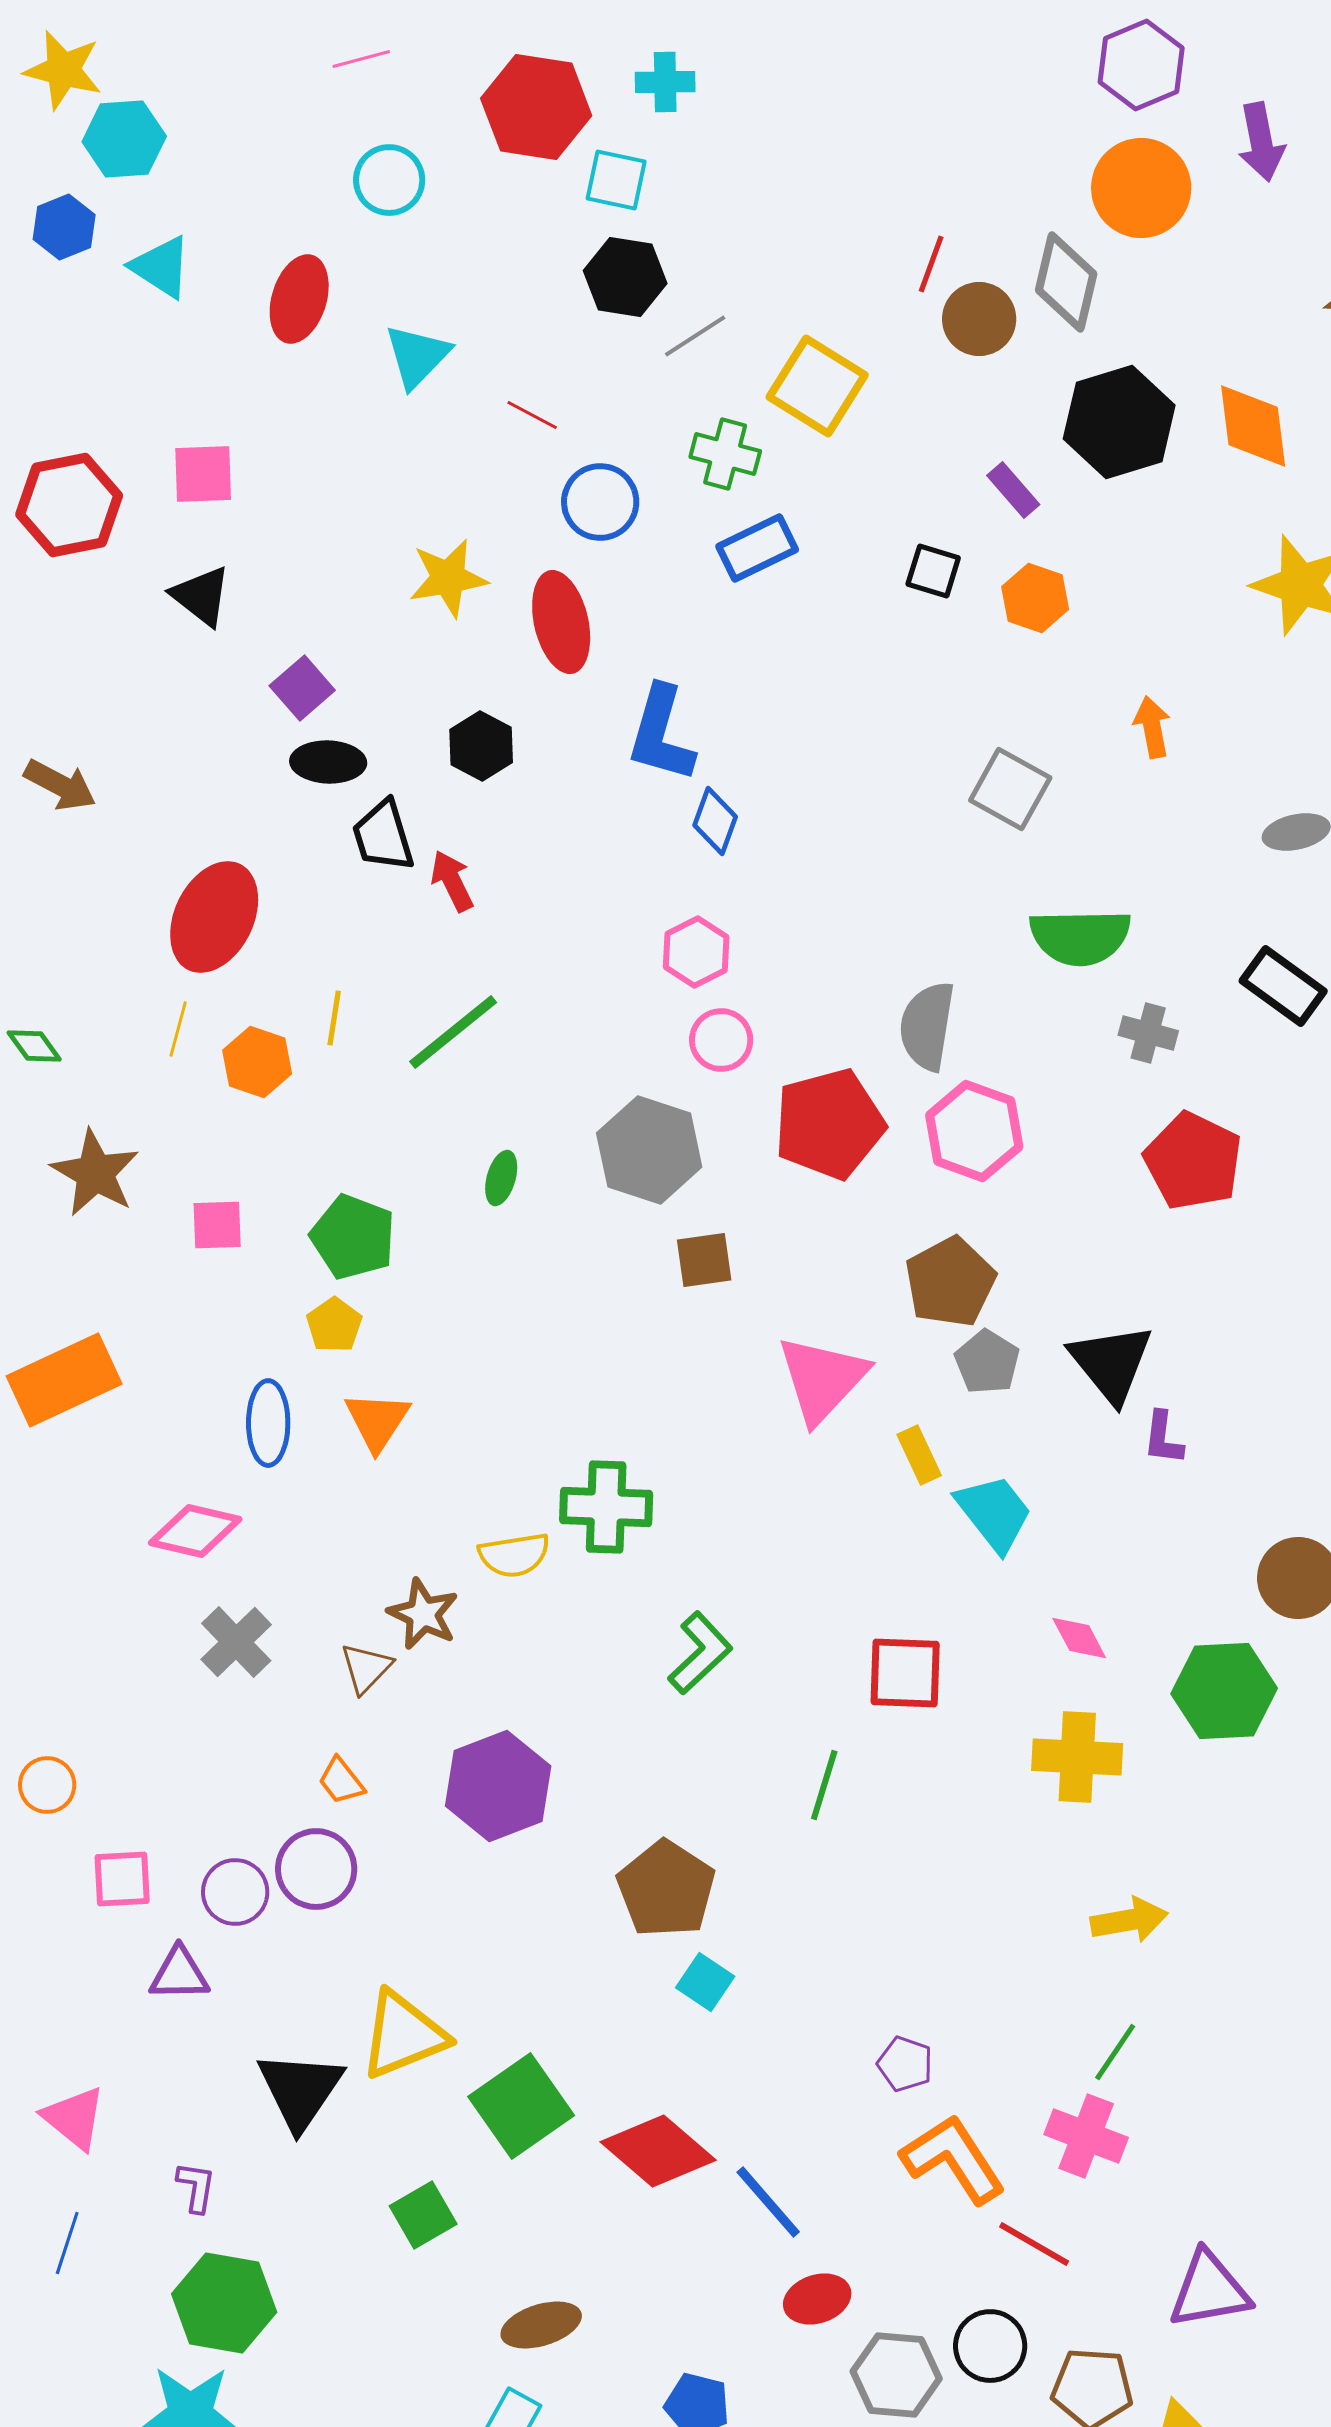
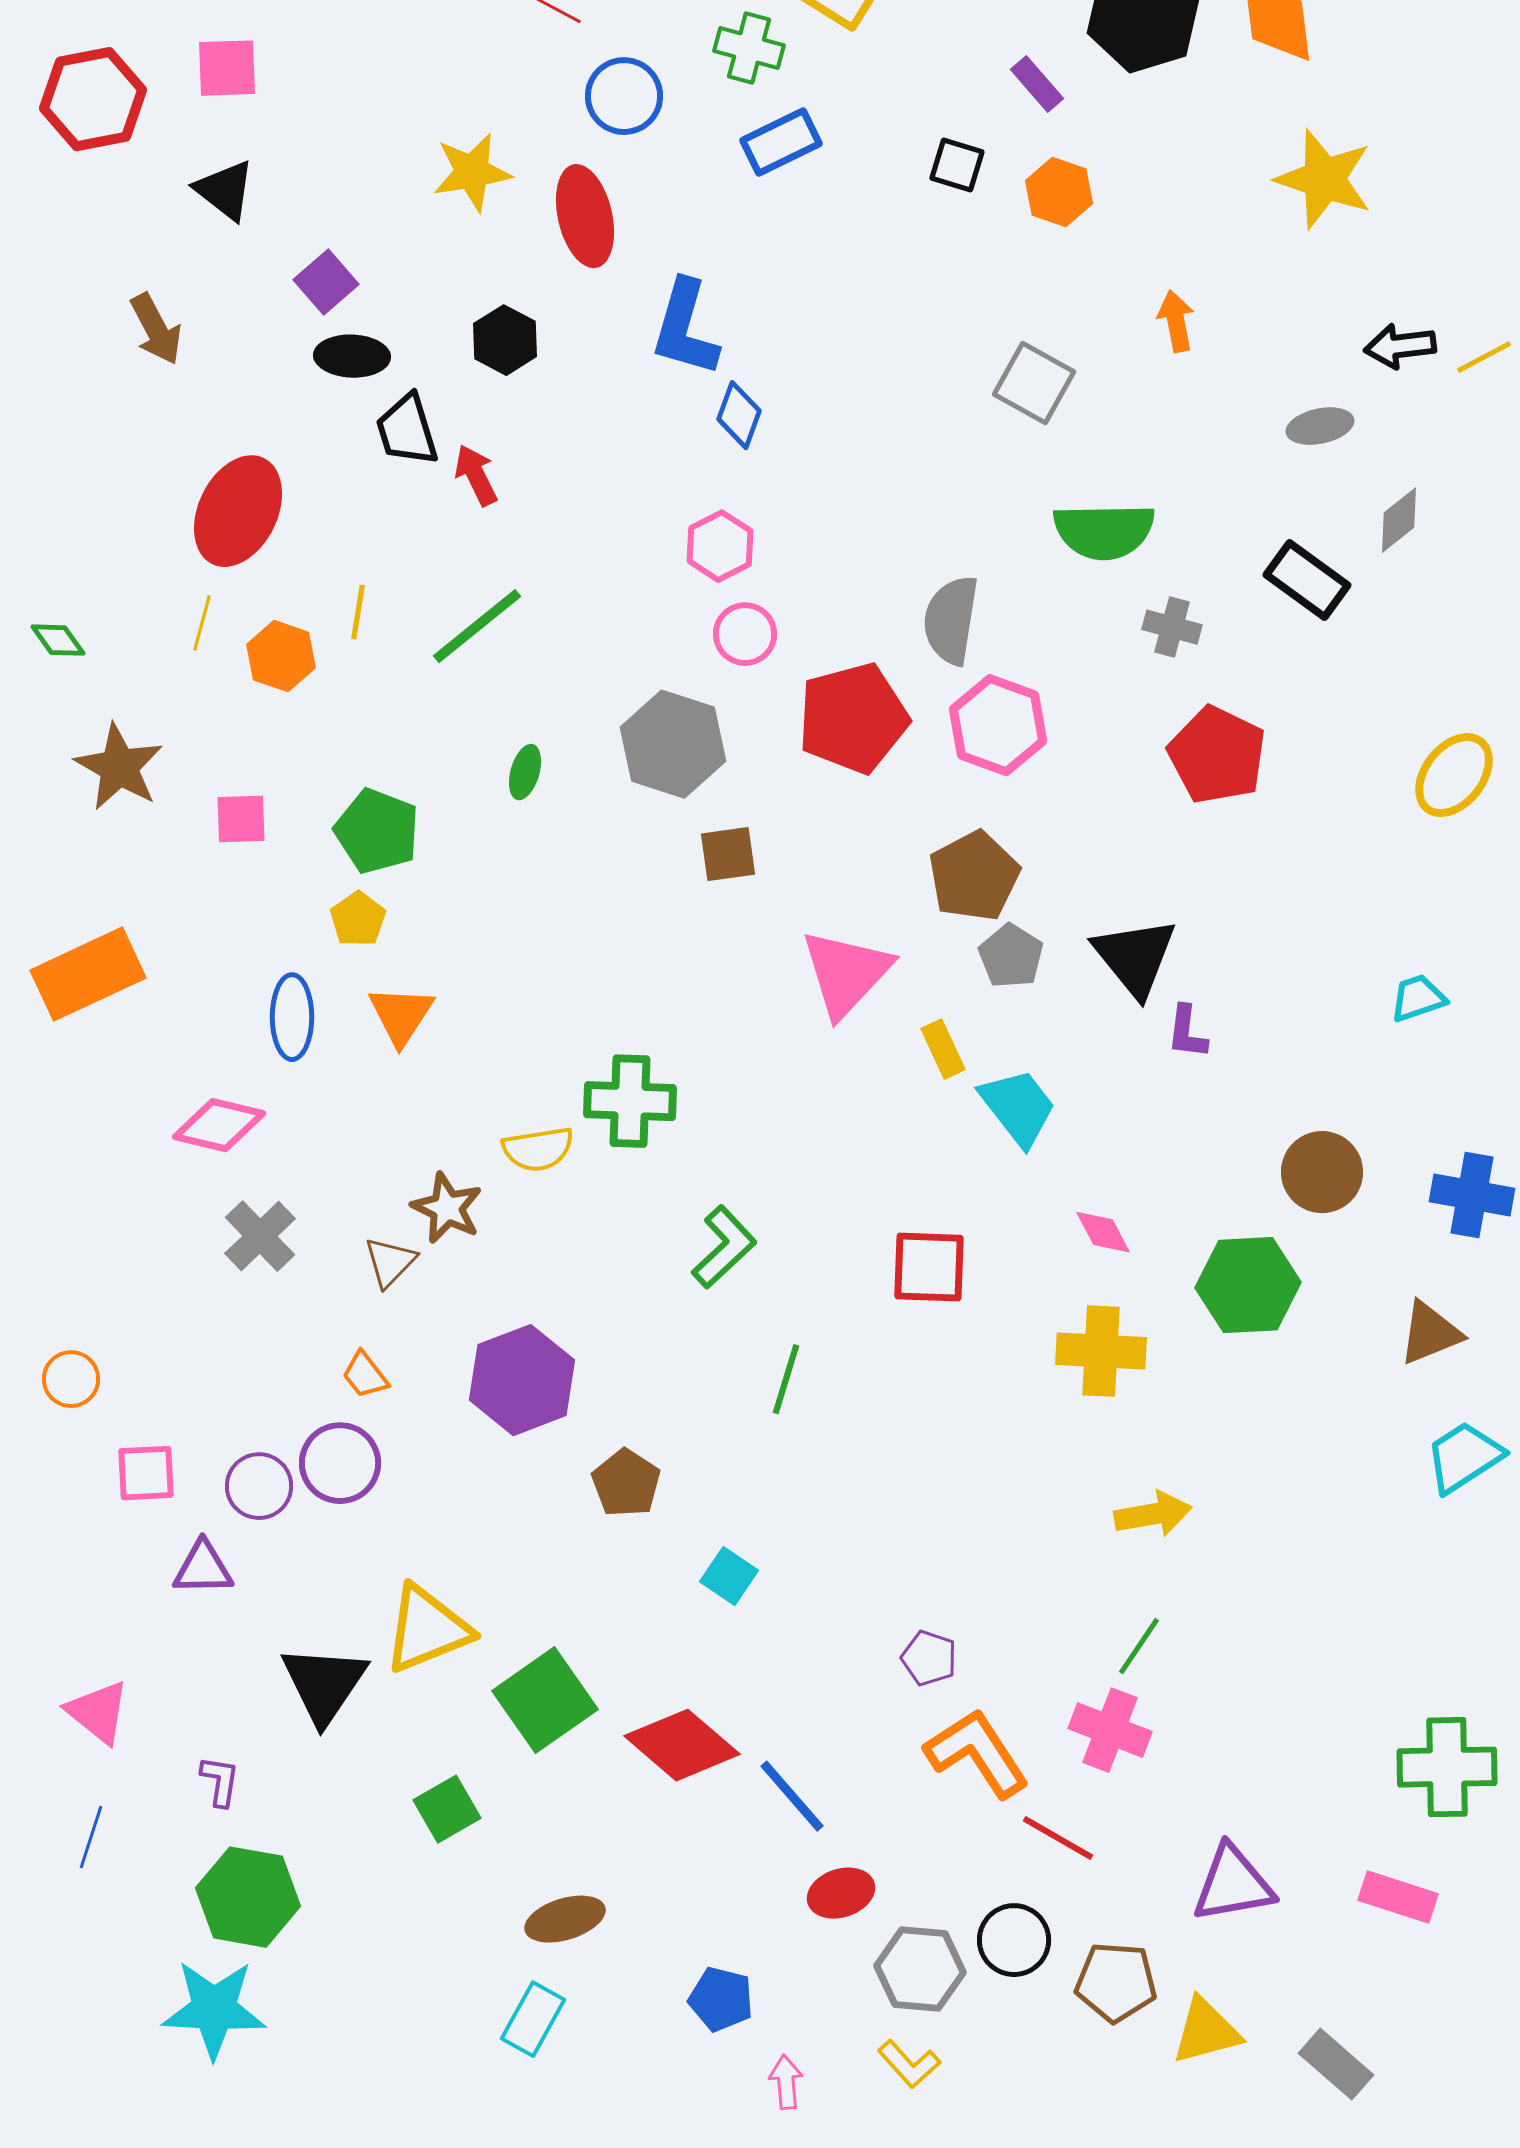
brown arrow: (60, 785) -> (156, 329), moved, turned 34
green line: (824, 1785) -> (786, 1379), moved
brown pentagon: (666, 1889) -> (626, 1483), moved, size x0.7

